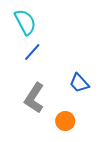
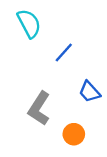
blue line: (32, 52) -> (64, 53), moved

